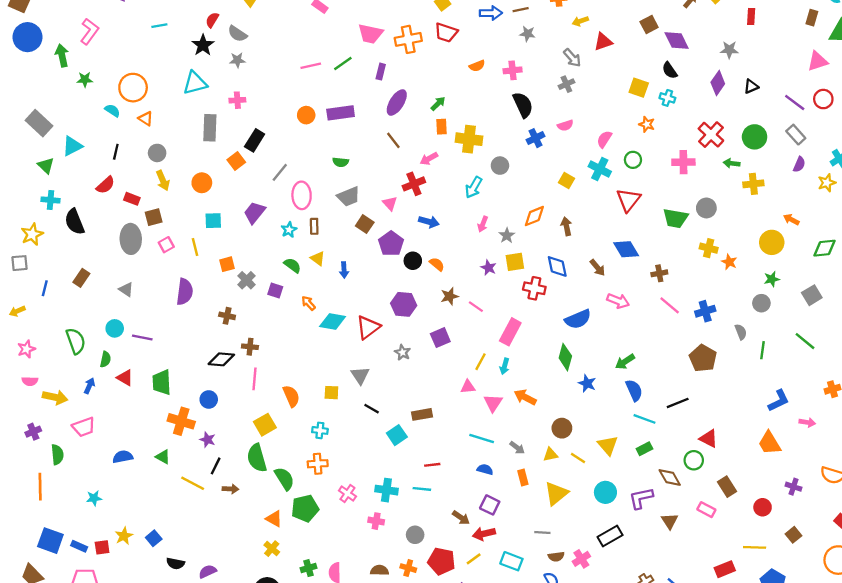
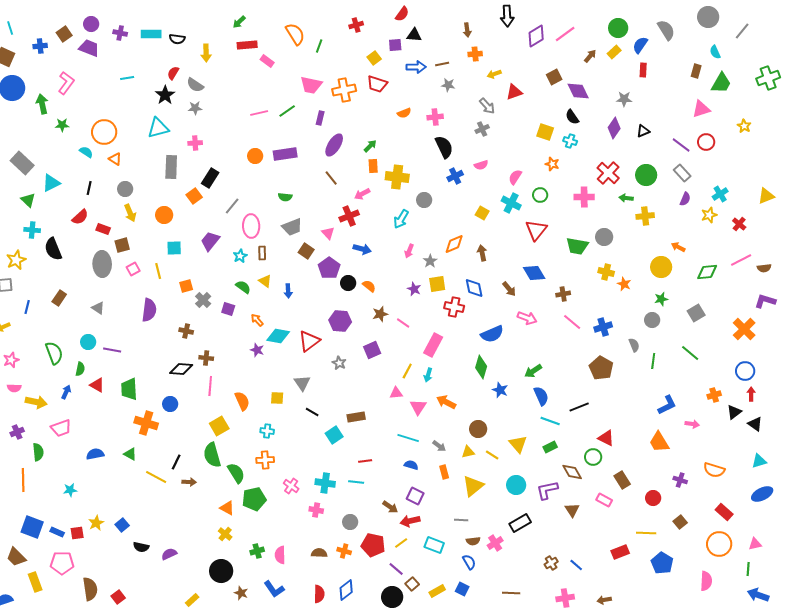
purple star: (208, 440) -> (257, 350), moved

